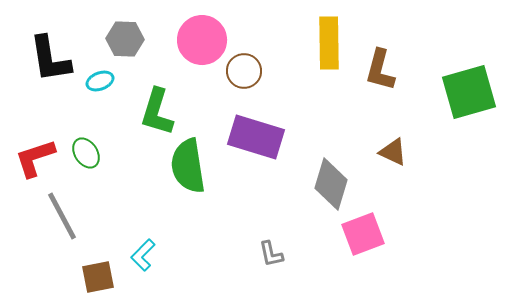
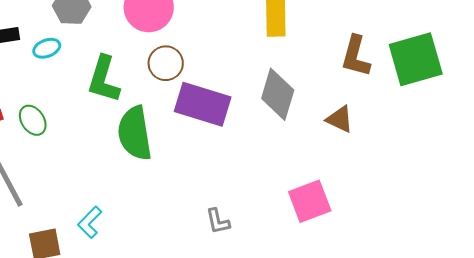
brown L-shape: (380, 70) -> (356, 56), moved
brown circle: (244, 71) -> (166, 63), moved
gray diamond: (331, 184) -> (278, 94), moved

